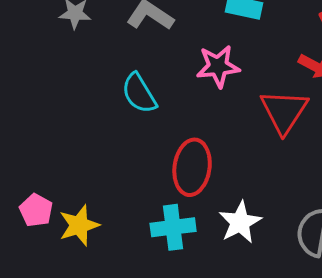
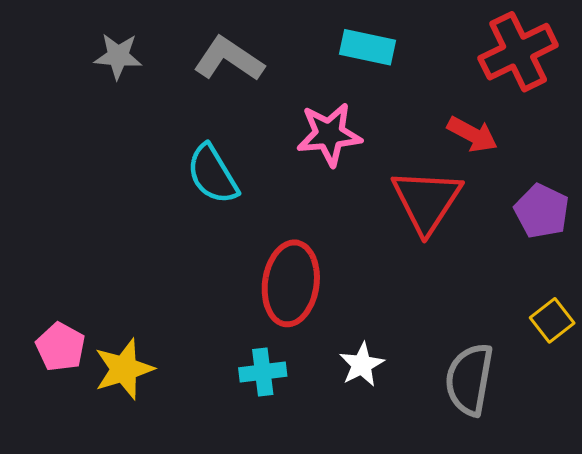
white star: (240, 222) -> (362, 365), size x0.7
cyan cross: (173, 227) -> (263, 372), size x0.7

